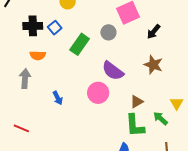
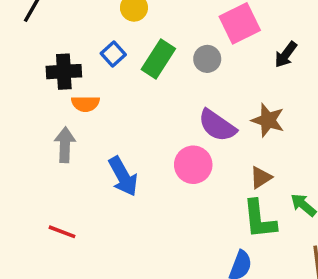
black cross: (33, 26) -> (64, 72), moved
green rectangle: (80, 44) -> (158, 59), moved
brown star: (153, 65) -> (268, 120), moved
blue arrow: (58, 98) -> (123, 176), size x1.6

